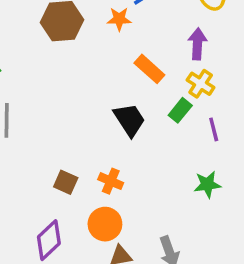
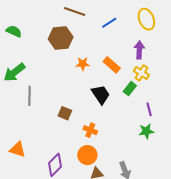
orange star: (119, 19) -> (83, 64), moved
purple line: (214, 129) -> (149, 109), moved
brown square: (66, 182) -> (65, 113), moved

